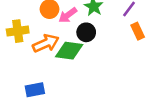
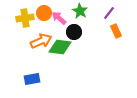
pink arrow: (68, 15) -> (59, 18), turned 77
yellow cross: (18, 31) -> (25, 18), moved

